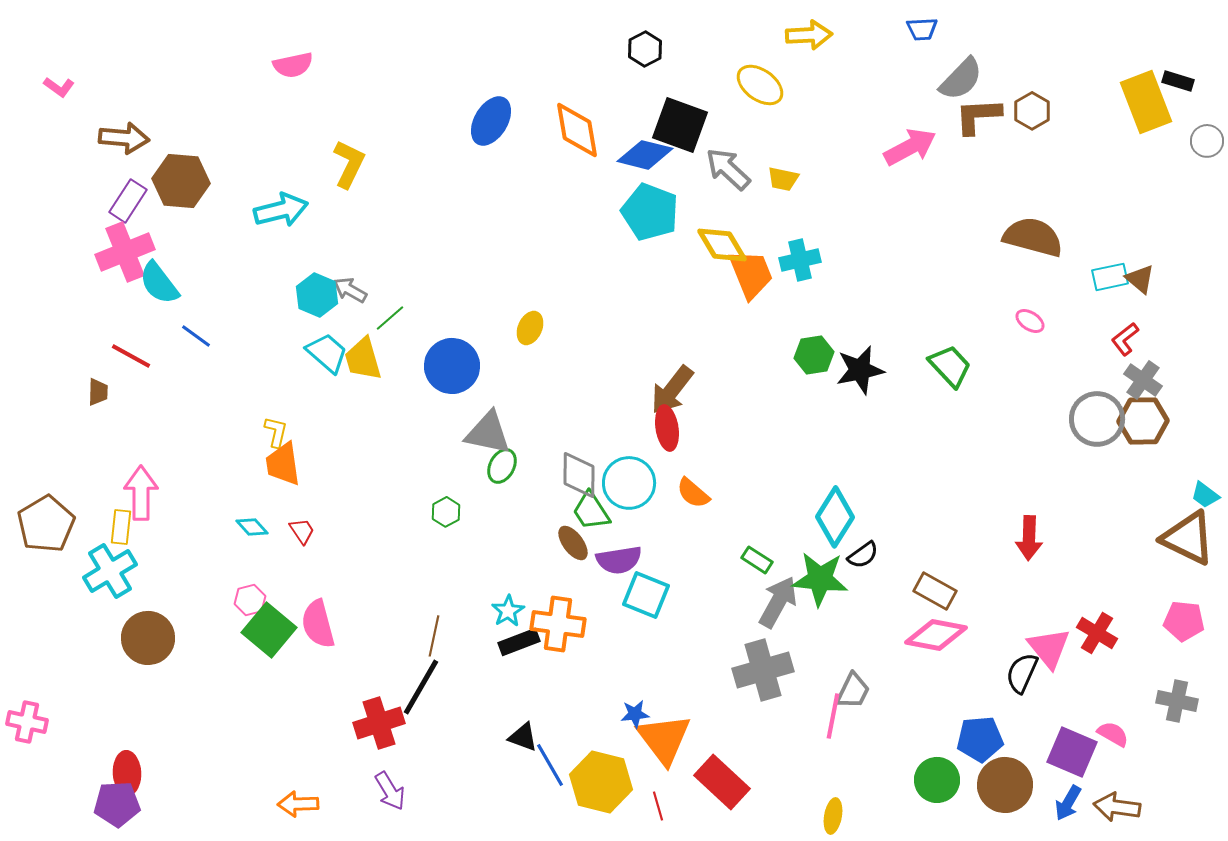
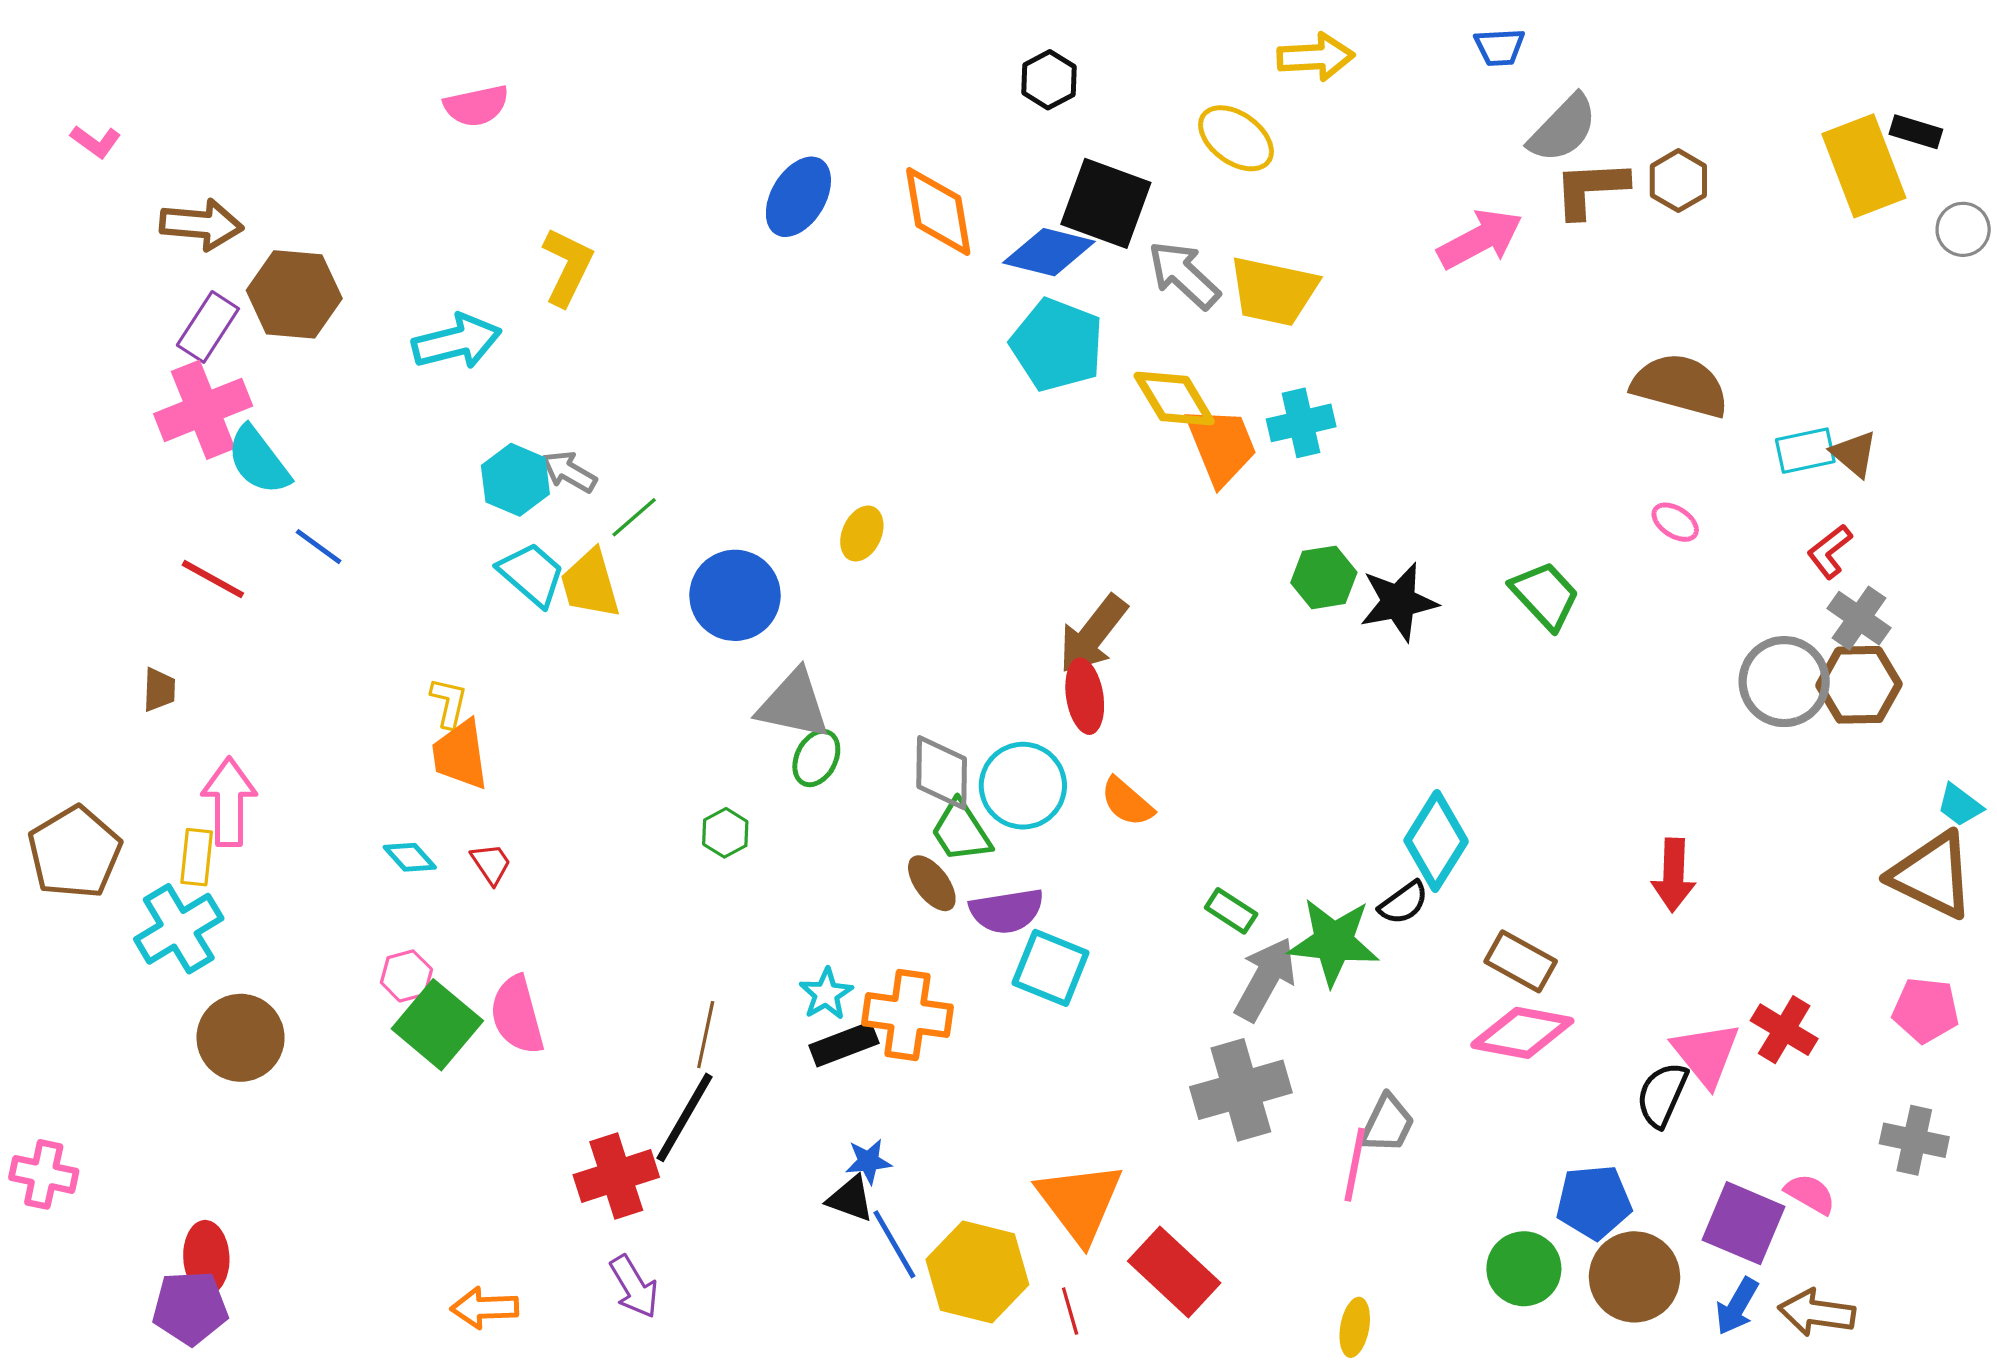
yellow trapezoid: (783, 179) -> (1273, 291), size x1.8
brown trapezoid: (98, 392) -> (159, 690), moved
cyan diamond: (835, 517) -> (1436, 841), moved
blue star: (635, 714) -> (868, 1161), moved

